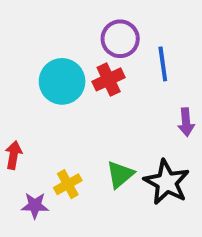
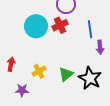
blue line: (163, 64) -> (90, 29), moved
yellow cross: (68, 184) -> (39, 71), moved

